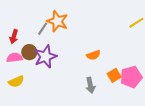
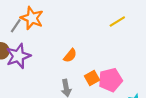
orange semicircle: (93, 55) -> (70, 56), turned -32

